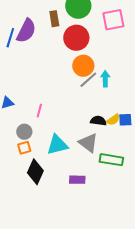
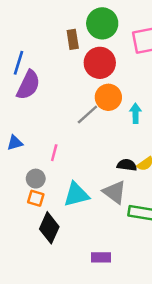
purple semicircle: (26, 31) -> (28, 85), moved
gray line: (88, 80) -> (87, 115), moved
orange square: (24, 148) -> (36, 198), turned 32
purple rectangle: (77, 180) -> (101, 257), moved

